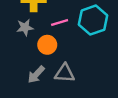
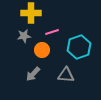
cyan hexagon: (93, 20) -> (79, 47), moved
gray triangle: (65, 73) -> (66, 75), moved

